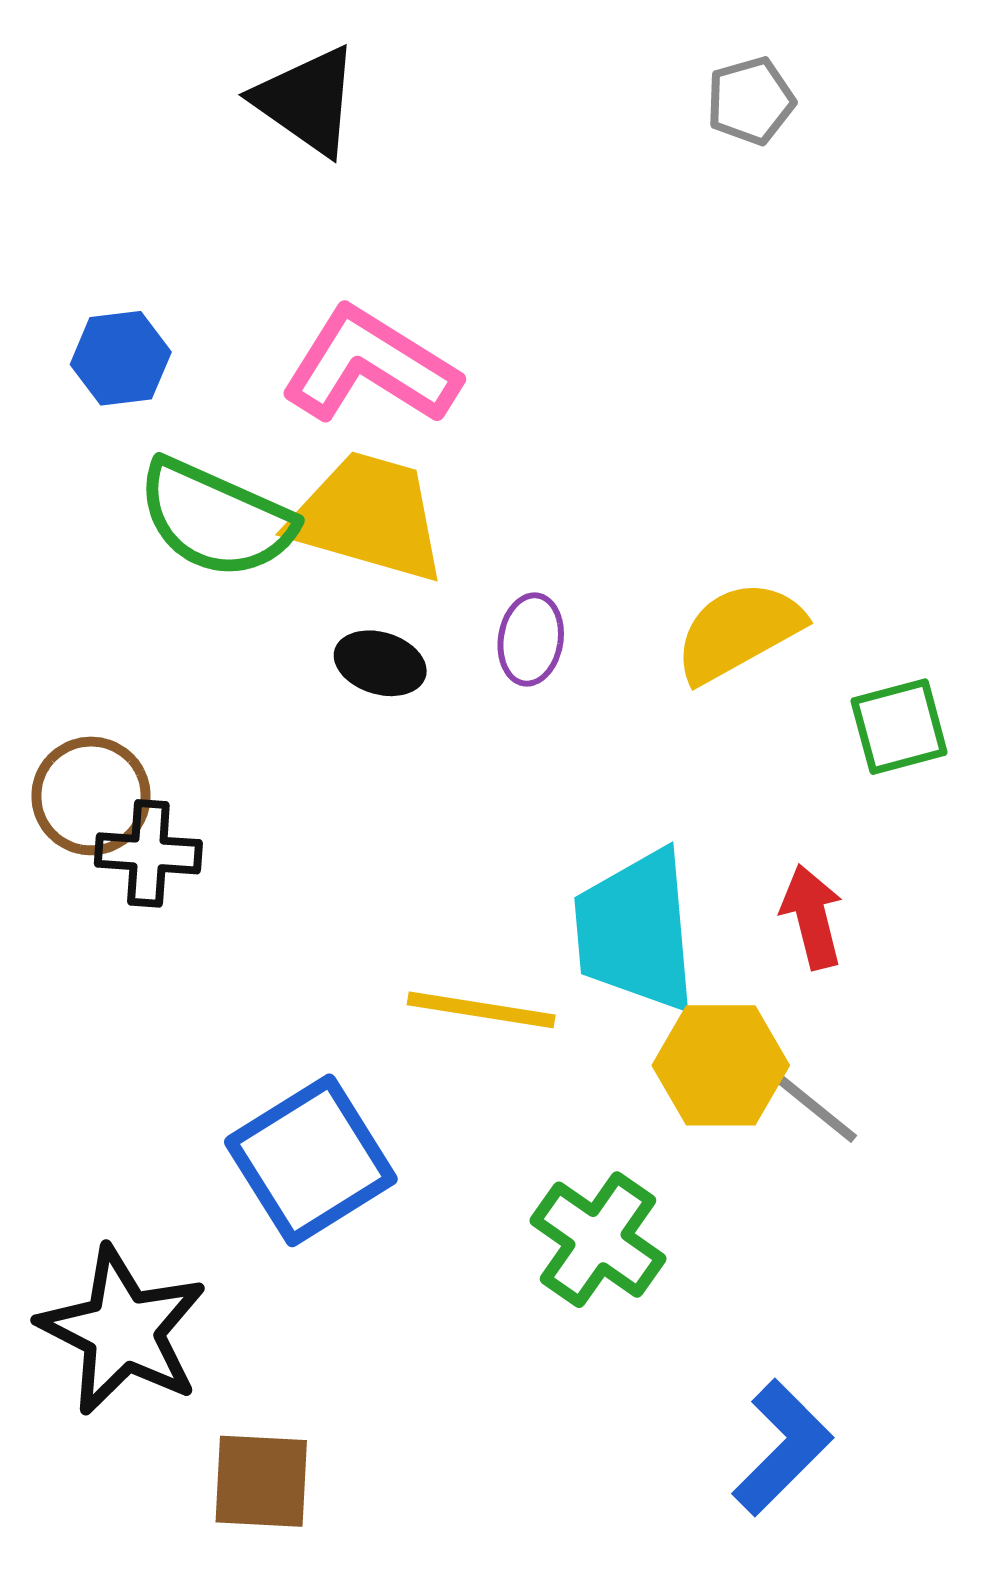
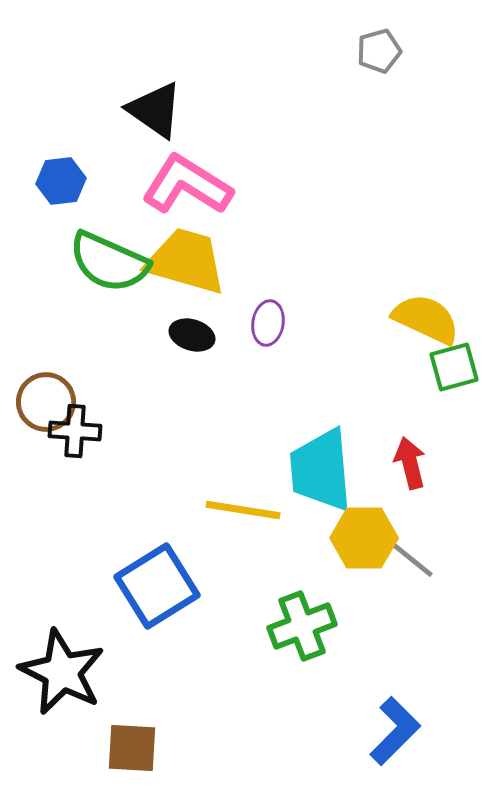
black triangle: (307, 101) -> (155, 110), moved
yellow semicircle: (739, 632) -> (426, 319), moved, turned 54
green cross: (598, 1240) -> (302, 626), turned 34

